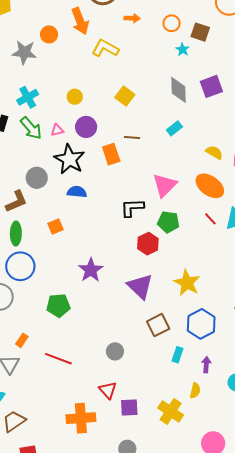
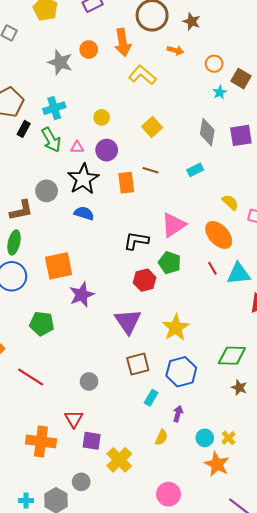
orange square: (55, 227) -> (59, 266), moved, size x1.8
yellow cross: (171, 411) -> (119, 460), moved

